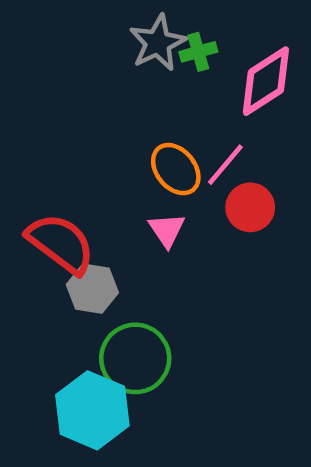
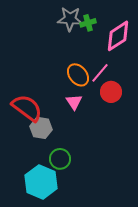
gray star: (158, 43) -> (70, 19), turned 30
green circle: (135, 358) -> (60, 159), size x0.7

